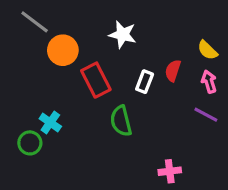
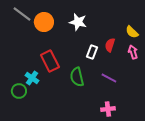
orange circle: (63, 50) -> (44, 22), moved
red rectangle: (96, 80) -> (50, 61), moved
purple line: (206, 115) -> (109, 78), moved

